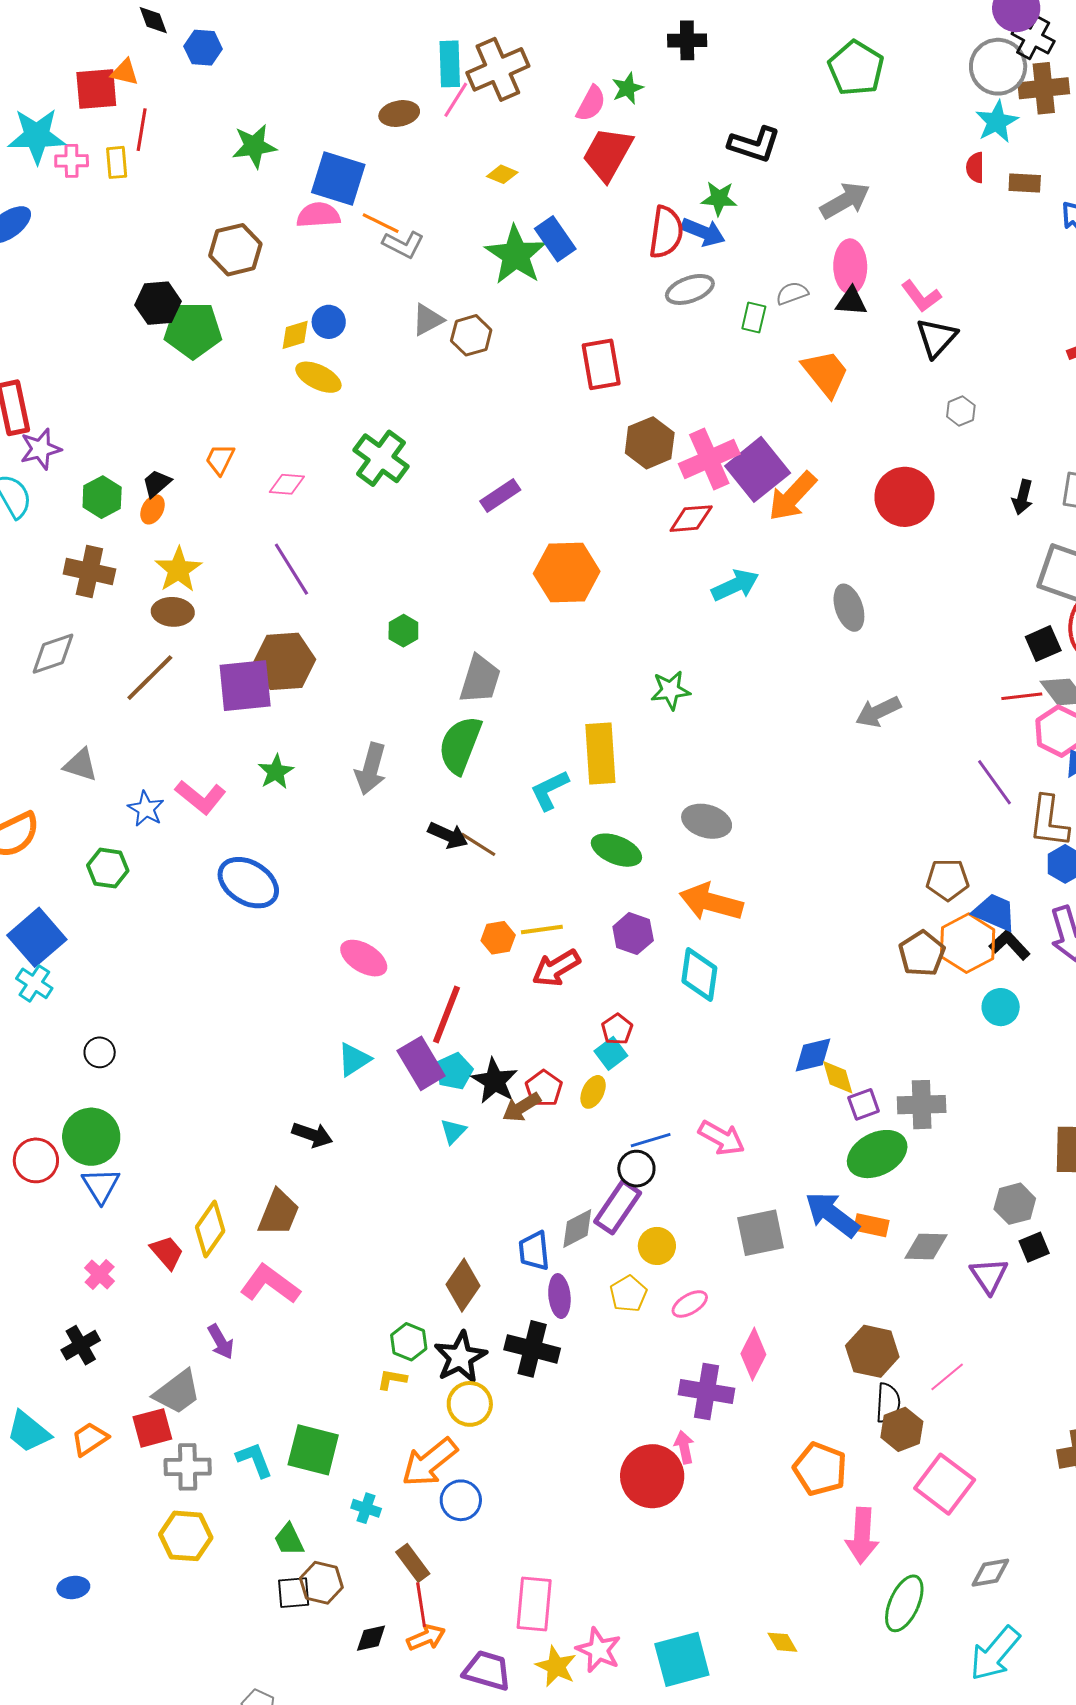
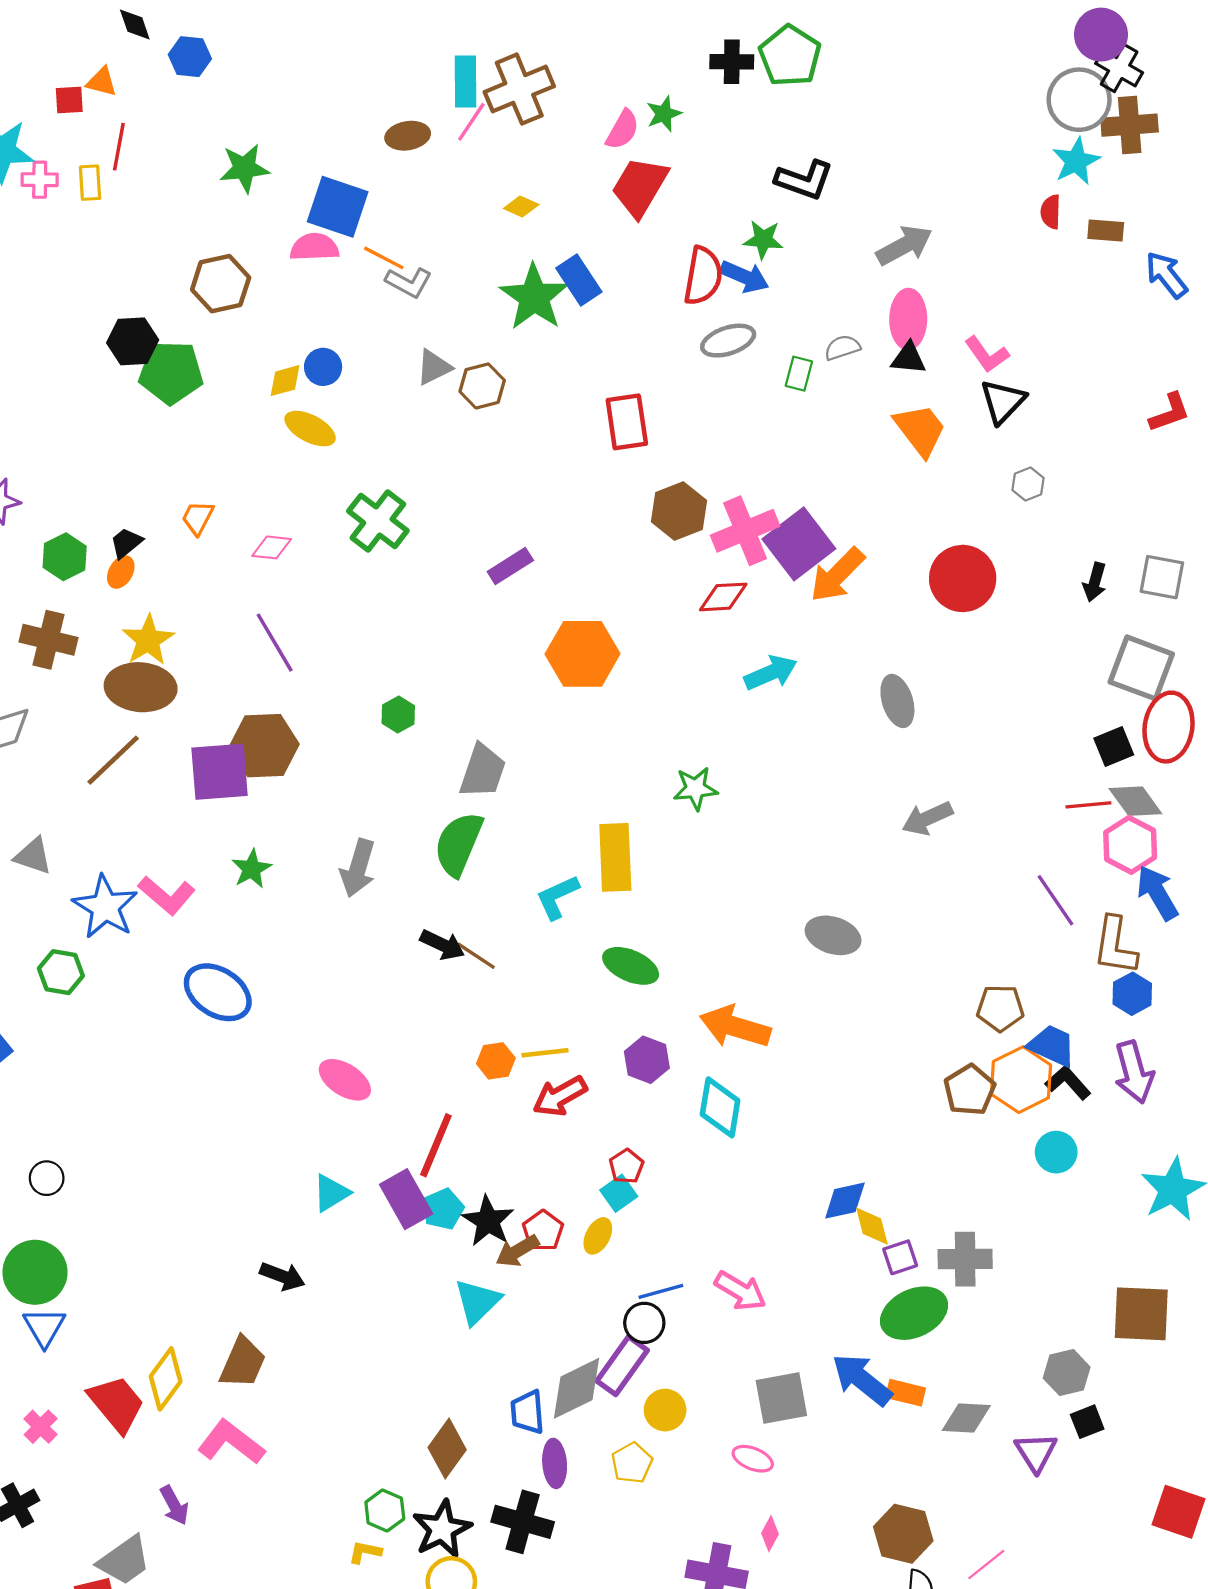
green pentagon: (856, 68) -> (790, 56), moved
red square: (96, 89) -> (69, 100), size x0.6
orange trapezoid: (826, 373) -> (920, 430), moved
brown ellipse: (173, 612) -> (141, 687), size x1.5
blue star: (146, 809) -> (105, 907), size x1.6
gray ellipse: (707, 821) -> (833, 935), moved
cyan triangle: (453, 1131) -> (477, 1302), moved, size x1.6
gray diamond: (577, 1228) -> (576, 1388), size x1.4
red trapezoid: (167, 1252) -> (116, 1404), size x1.5
pink ellipse: (690, 1304) -> (753, 1459), moved, turned 51
pink diamond: (753, 1354) -> (770, 1534), size x0.6

